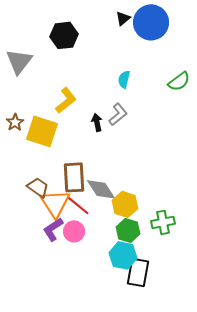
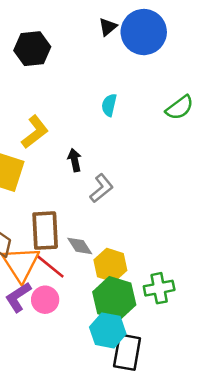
gray L-shape: (118, 114) -> (101, 188), moved
gray diamond: (101, 189) -> (80, 246), size x0.7
green hexagon: (128, 230) -> (114, 298), size x1.4

